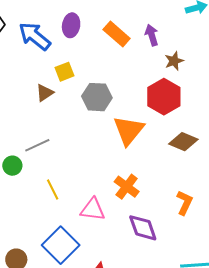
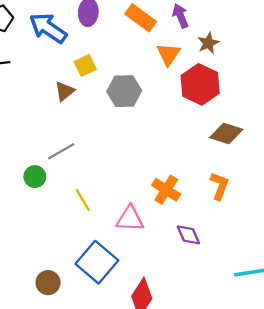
orange triangle: (129, 130) -> (168, 54), moved, size x0.7
orange L-shape: (185, 203) -> (220, 186), moved
purple diamond: (143, 228) -> (188, 235), size x0.7

